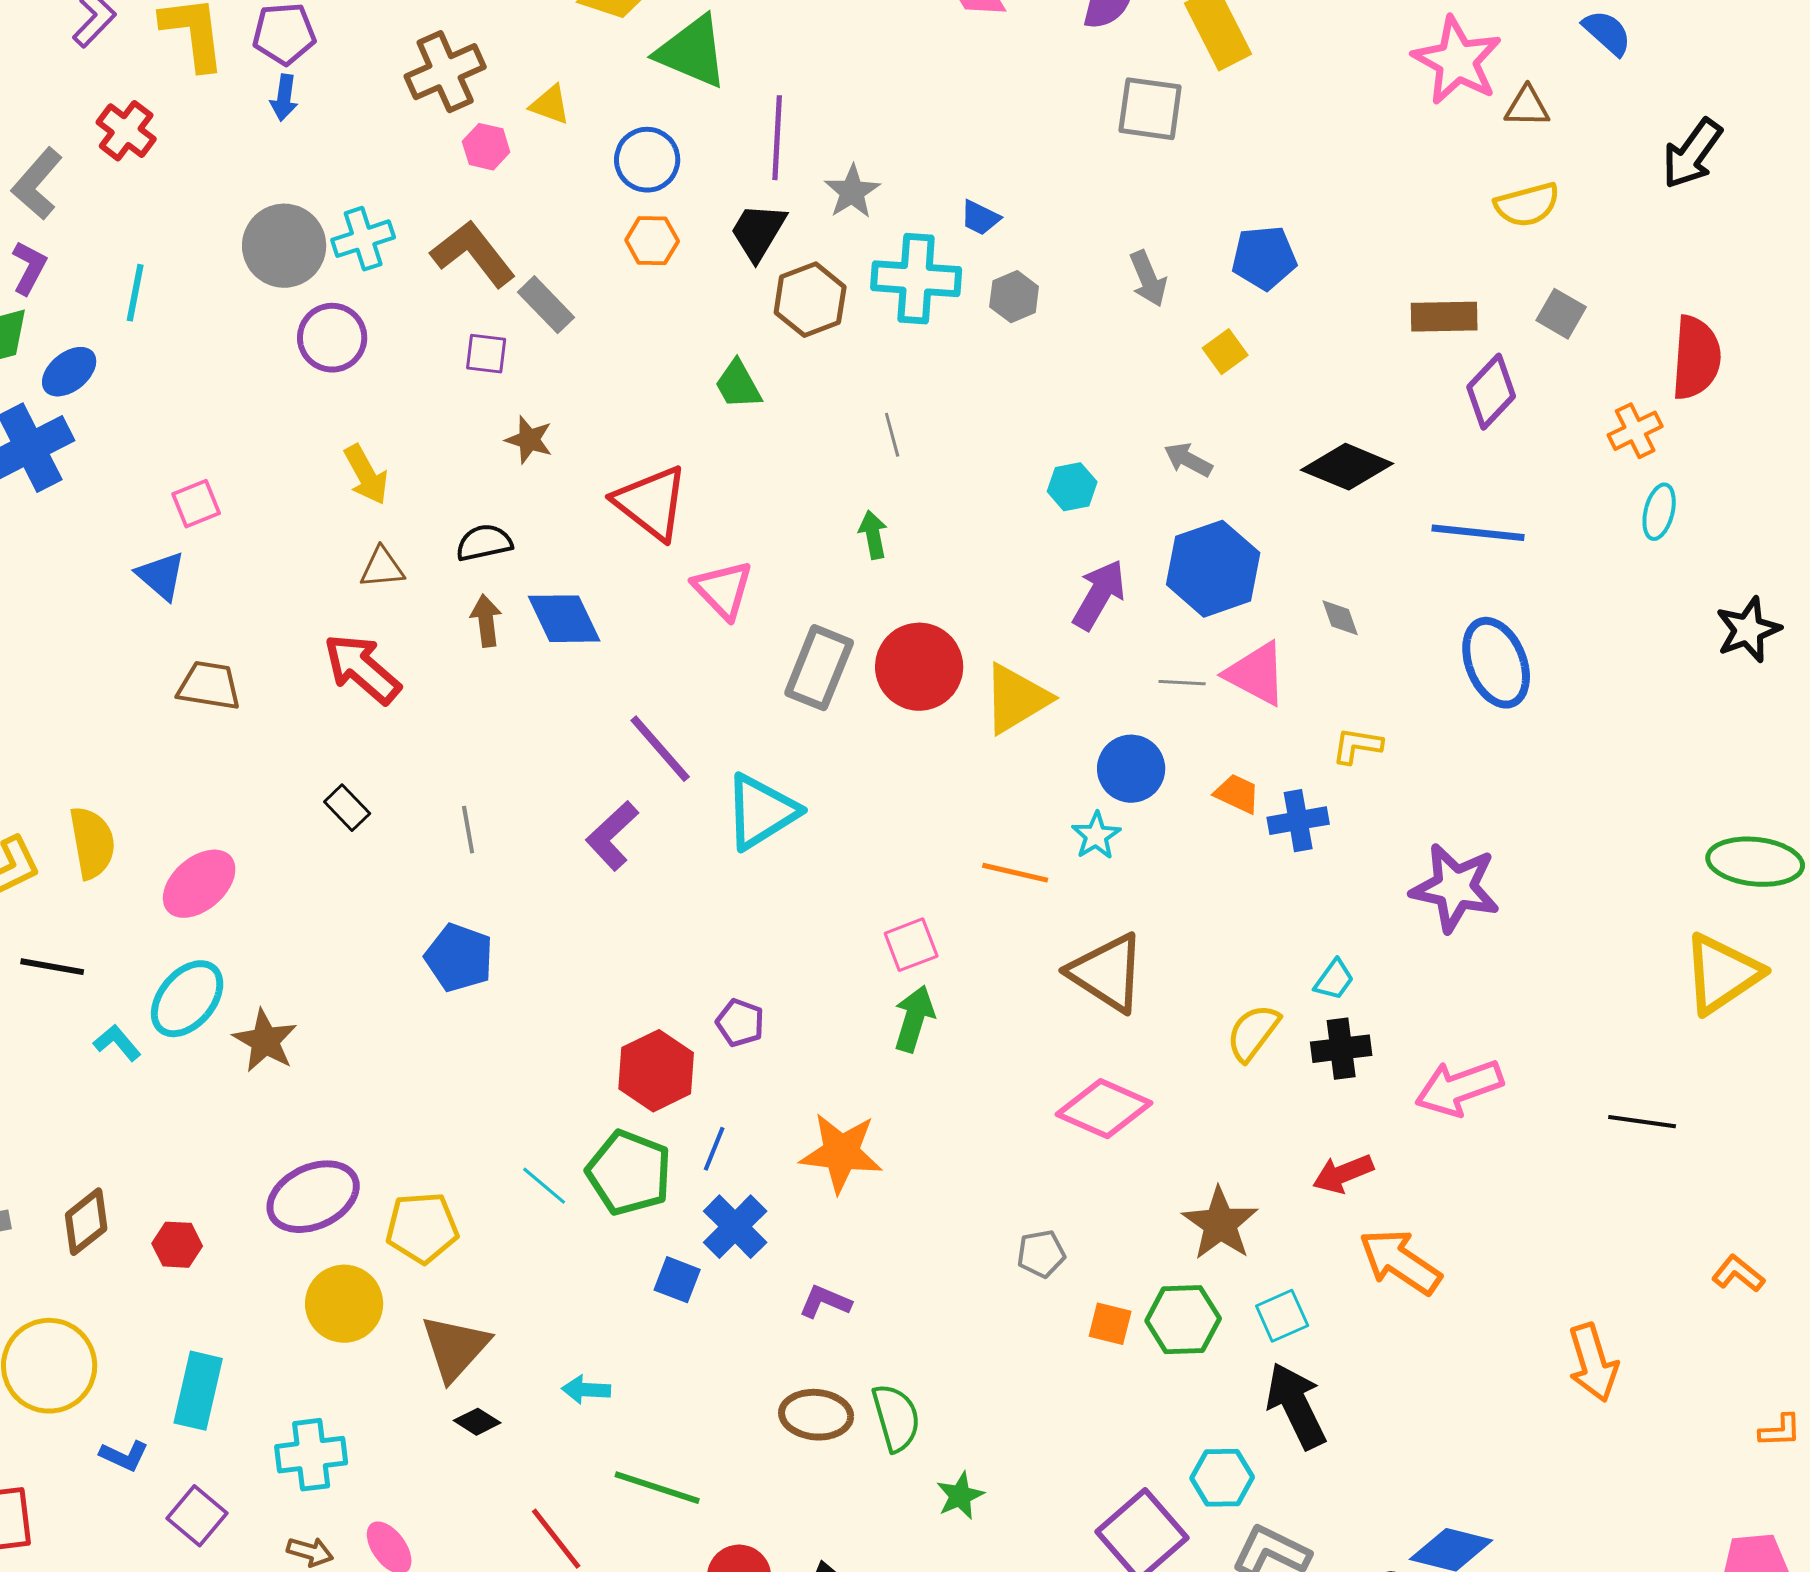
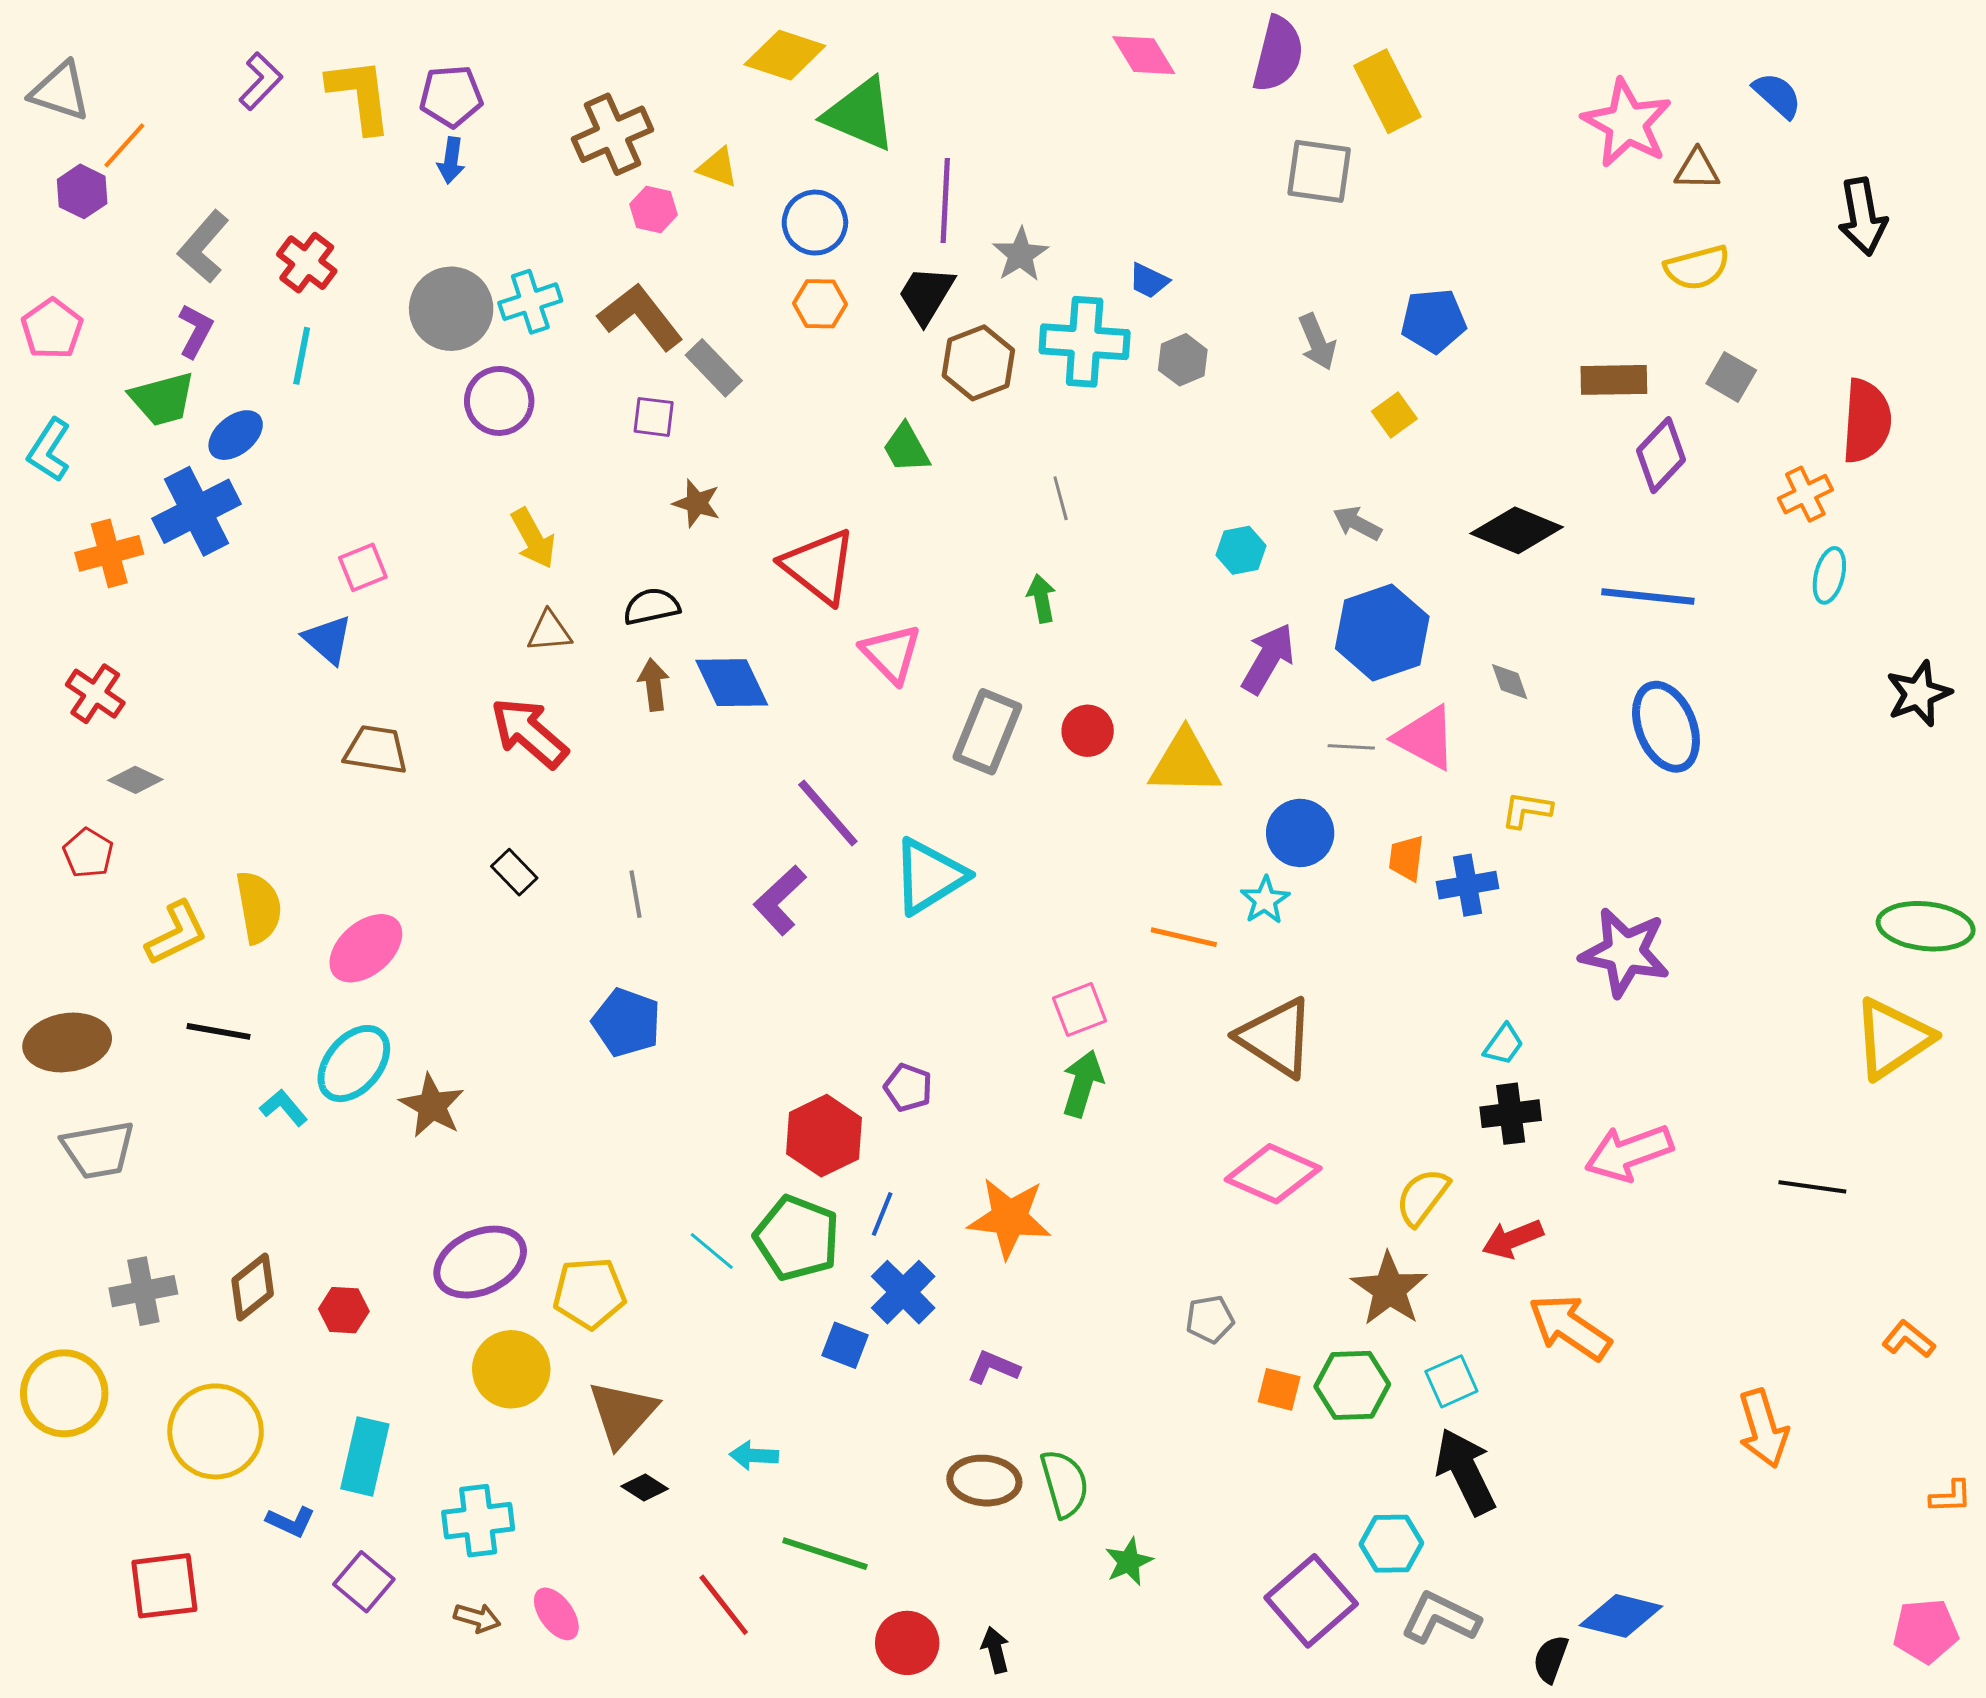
red cross: (126, 131) -> (307, 263), moved
black arrow: (1692, 154) -> (1862, 217), turned -46
red circle: (919, 667) -> (1088, 731), size x0.6
yellow triangle: (1016, 699) -> (1185, 763), turned 32
orange trapezoid: (1237, 794) -> (1406, 858), turned -108
yellow semicircle: (1253, 1033) -> (1422, 1197), moved

